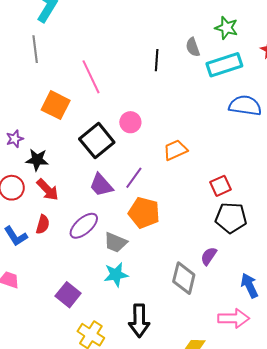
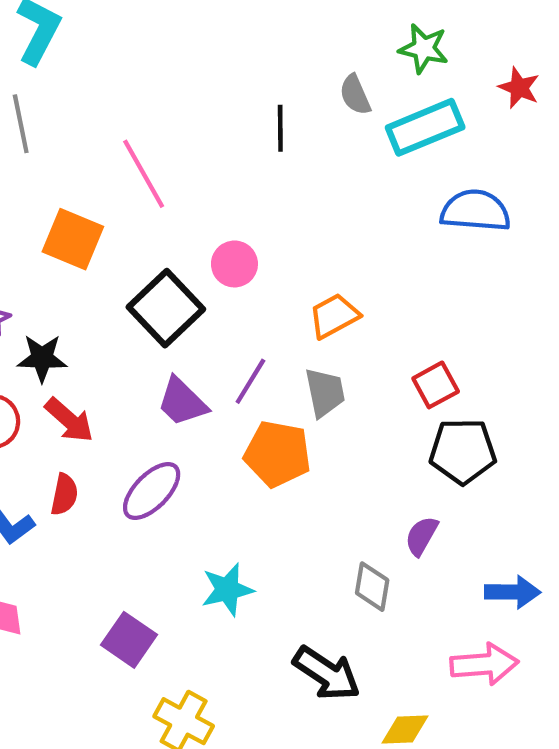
gray trapezoid: (116, 242) -> (325, 392), moved, turned -120
gray diamond: (184, 278) -> (372, 587), size x0.7
blue arrow: (249, 286) -> (513, 592), turned 120
black arrow: (139, 321) -> (327, 673), moved, turned -52

